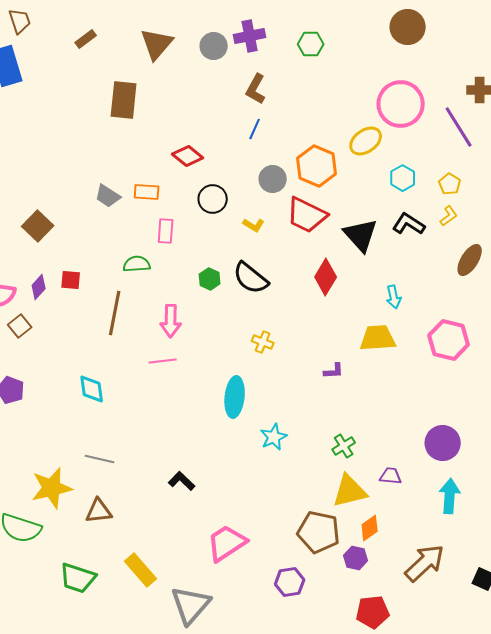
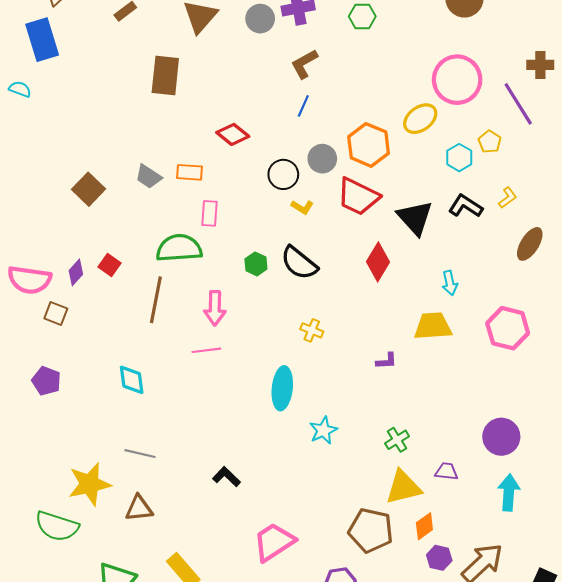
brown L-shape: (256, 89) -> (304, 64), turned 32
yellow pentagon: (450, 184) -> (490, 142), moved
black circle: (213, 199) -> (283, 174), moved
brown square: (38, 226) -> (88, 189), moved
green semicircle: (137, 264) -> (179, 248), size x1.6
red square: (71, 280) -> (110, 265), turned 30
brown square: (20, 326) -> (56, 313), turned -30
purple hexagon: (356, 558) -> (439, 558), moved

